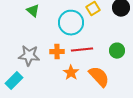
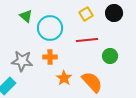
cyan circle: (71, 23) -> (50, 28), moved
red line: (82, 50) -> (87, 40), moved

